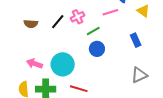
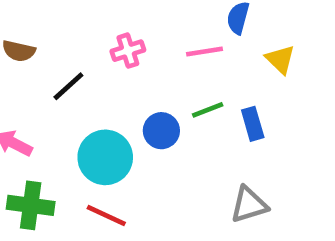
black line: (58, 22) -> (68, 86), moved
green line: (93, 31) -> (208, 110), moved
cyan circle: (63, 64) -> (105, 157), moved

